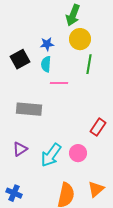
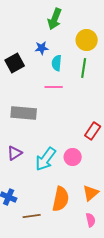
green arrow: (73, 15) -> (55, 19), moved
yellow circle: (80, 39) -> (87, 40), moved
cyan semicircle: (46, 64) -> (57, 63), moved

